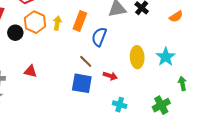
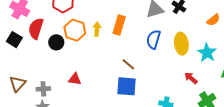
orange semicircle: (176, 17) -> (213, 20), moved
blue semicircle: (99, 37) -> (153, 39), moved
yellow ellipse: (137, 57) -> (181, 44), moved
red arrow: (110, 76) -> (191, 78), moved, turned -152

